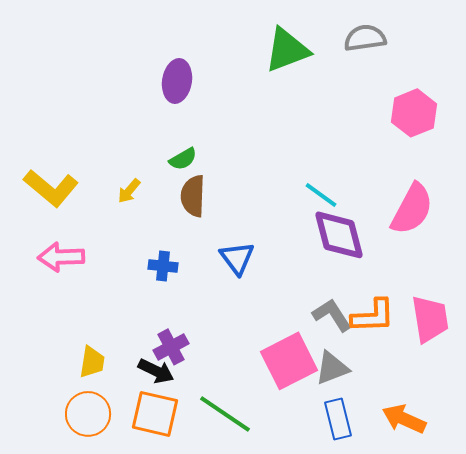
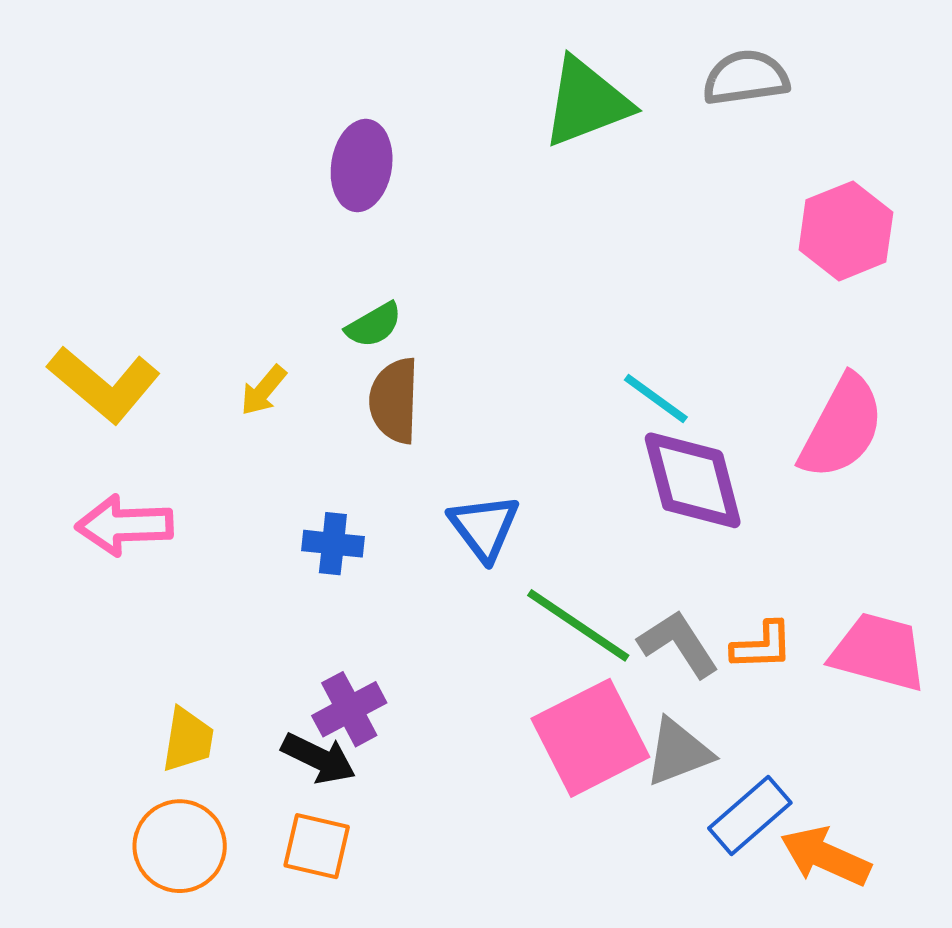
orange L-shape: (373, 316) -> (762, 646), size x0.7
pink trapezoid: (430, 319) -> (879, 652), turned -66
orange square: (155, 414) -> (317, 846), size x0.7
green line: (225, 414) -> (578, 625), moved
blue rectangle: (338, 419) -> (750, 815), moved, turned 63

